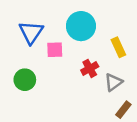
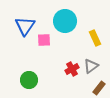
red cross: (90, 68) -> (72, 69), moved
green circle: (25, 80) -> (29, 80), moved

